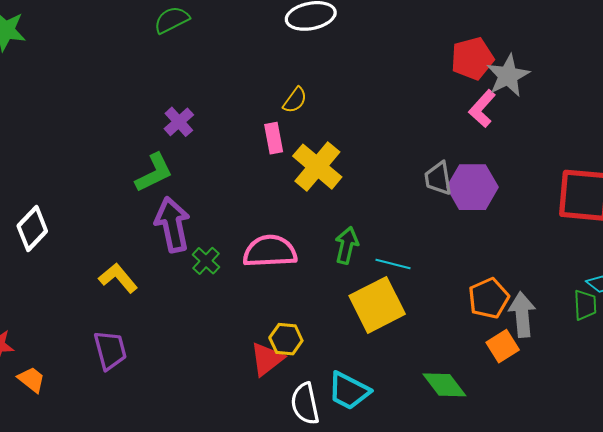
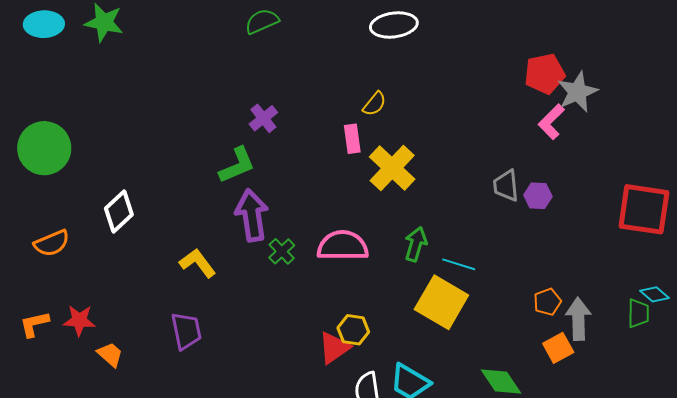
purple hexagon: (472, 187) -> (538, 196), size x0.6
orange pentagon: (489, 298) -> (547, 302), size x0.7
yellow square: (377, 305) -> (441, 302), turned -36

